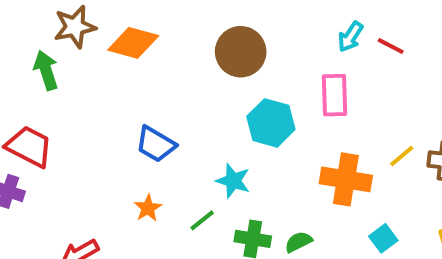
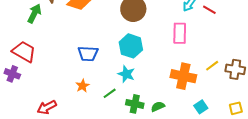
green arrow: (46, 70) -> (34, 13), turned 42
cyan hexagon: (271, 123) -> (131, 46), moved
blue trapezoid: (156, 144) -> (88, 54), turned -30

